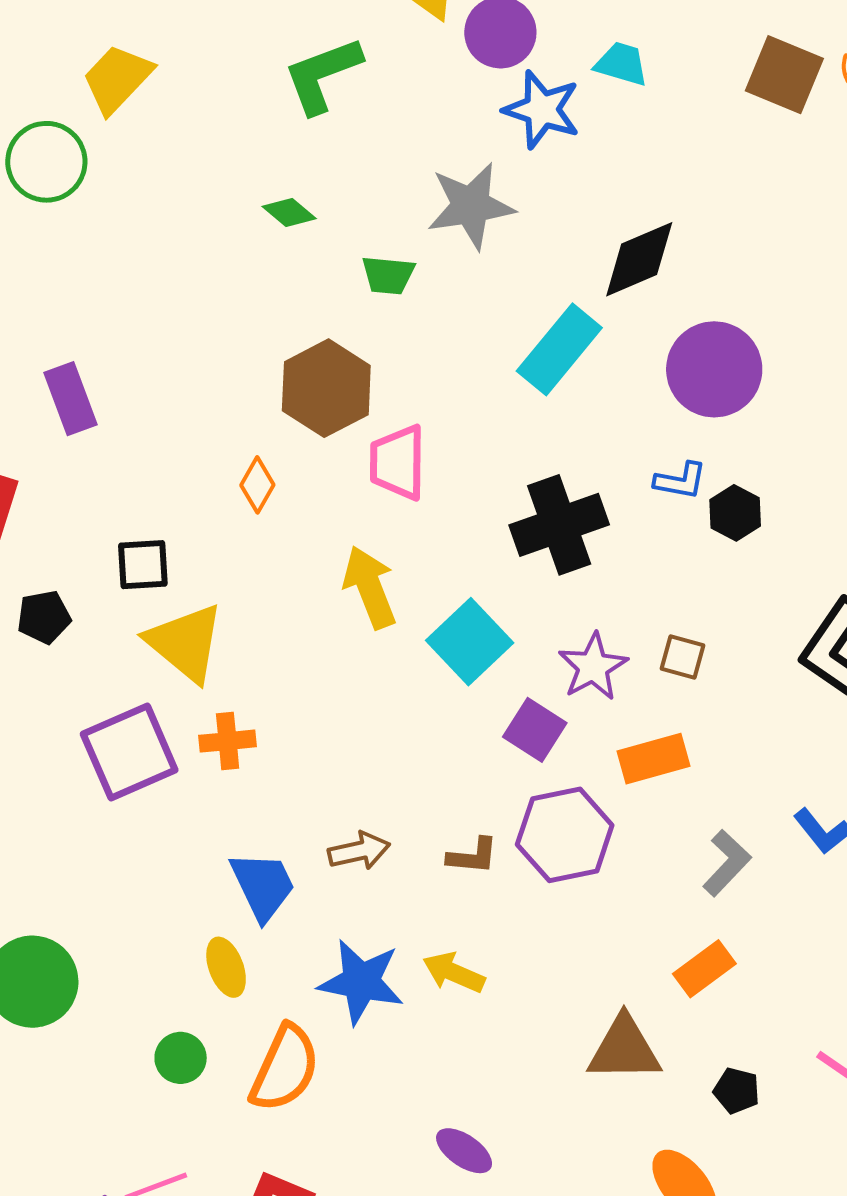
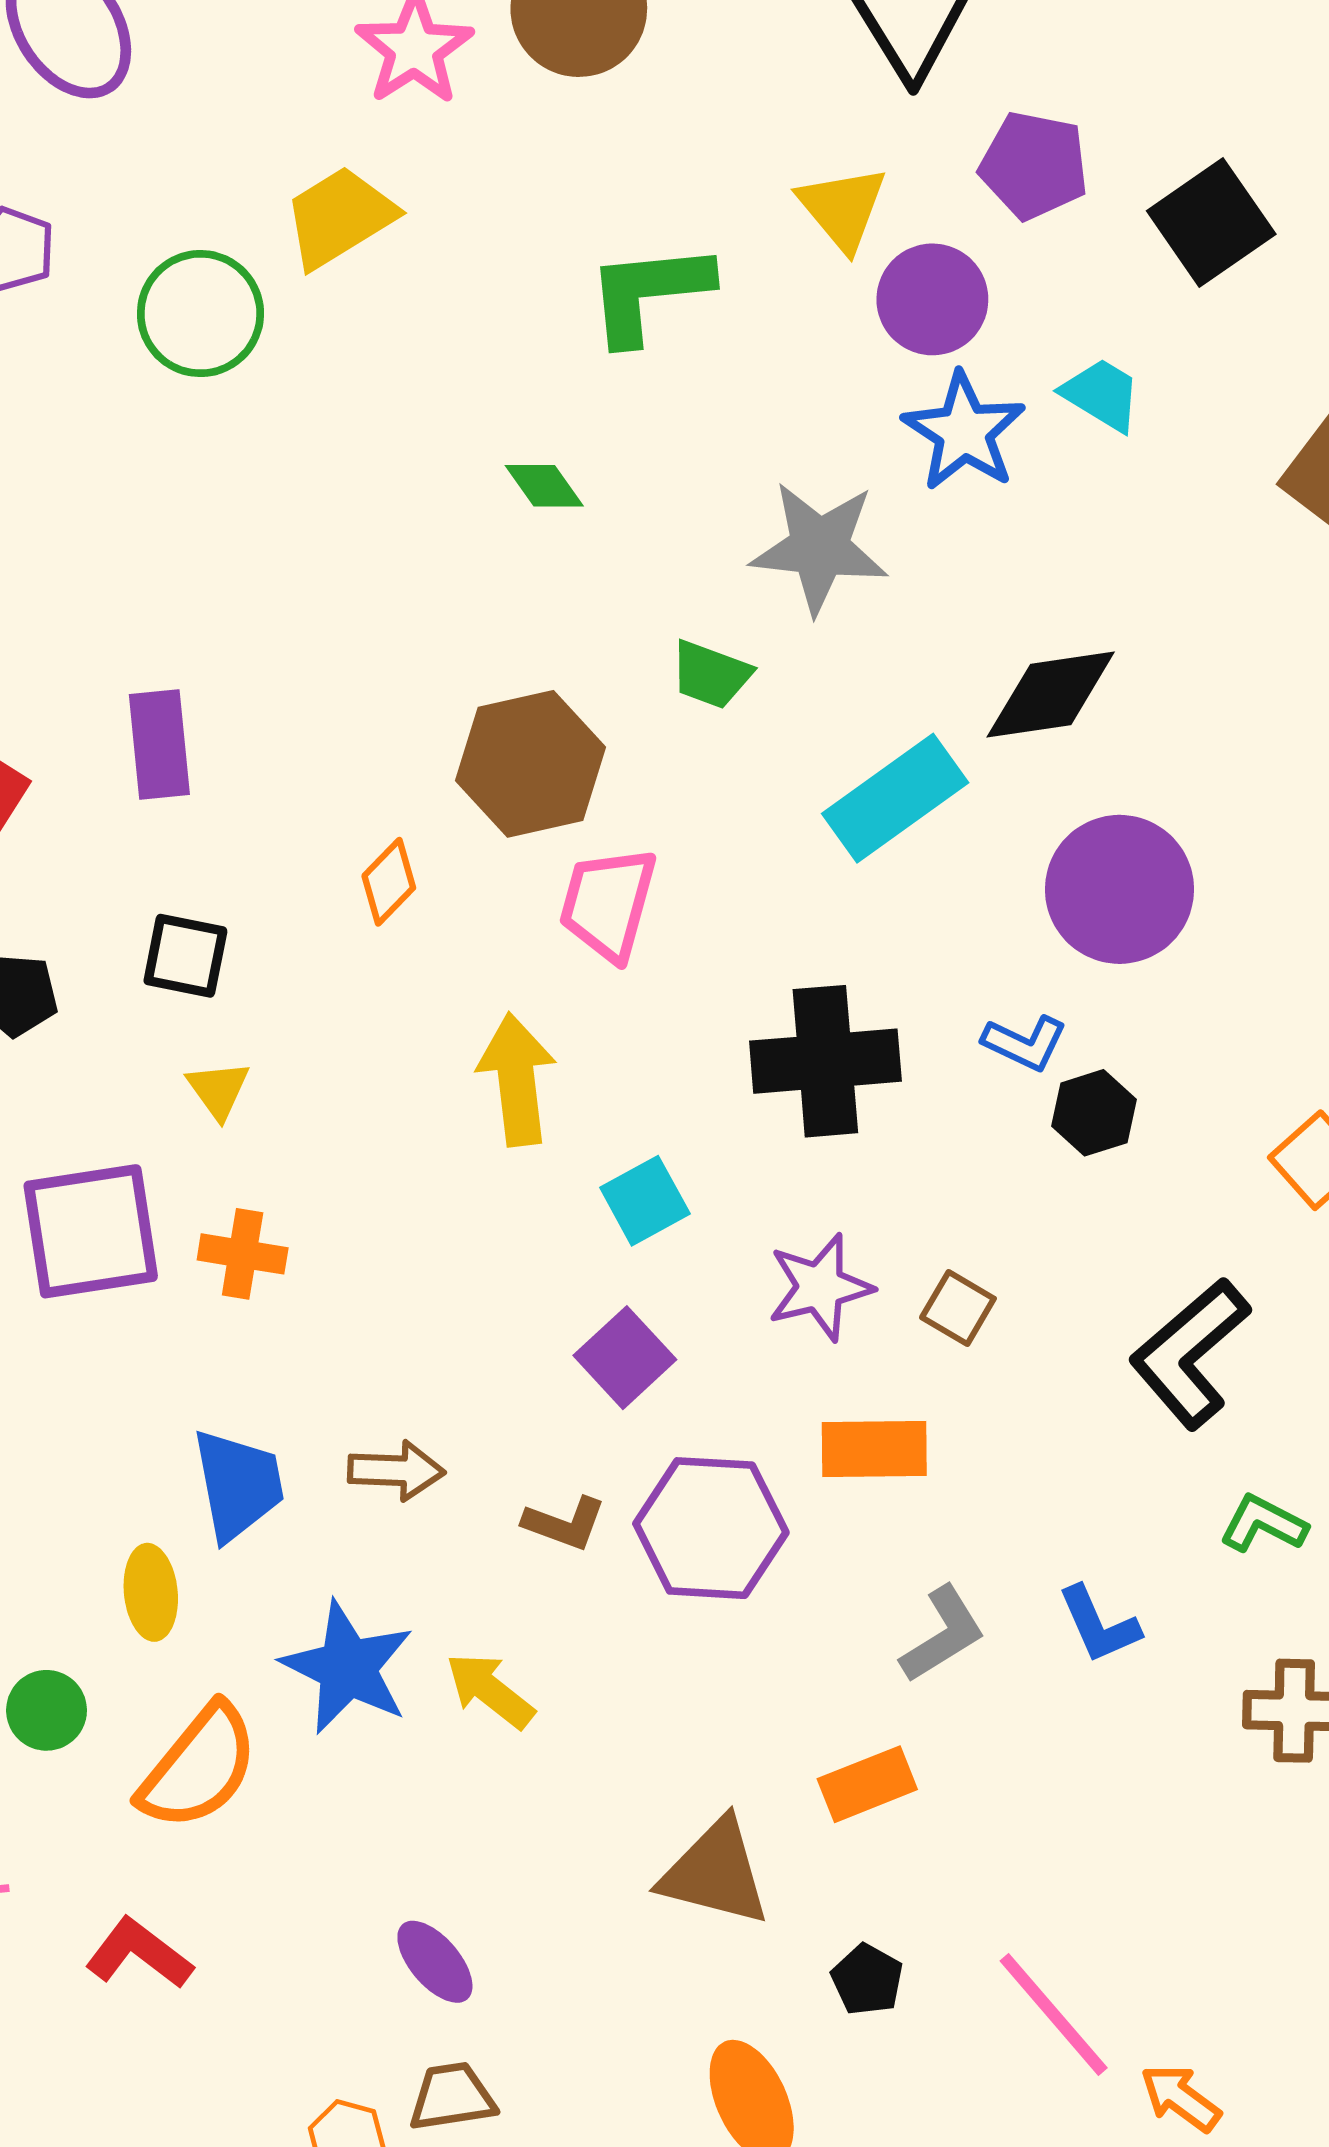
green trapezoid: (388, 275) -> (711, 674), moved
purple rectangle: (71, 399) -> (159, 744), moved
cyan square: (470, 642) -> (645, 1201), size x0.7
yellow triangle: (185, 643) -> (218, 1090), size x0.5
purple square: (535, 730) -> (625, 1358), moved

